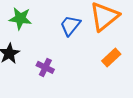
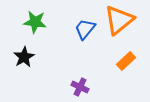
purple cross: (45, 67) -> (80, 87), moved

